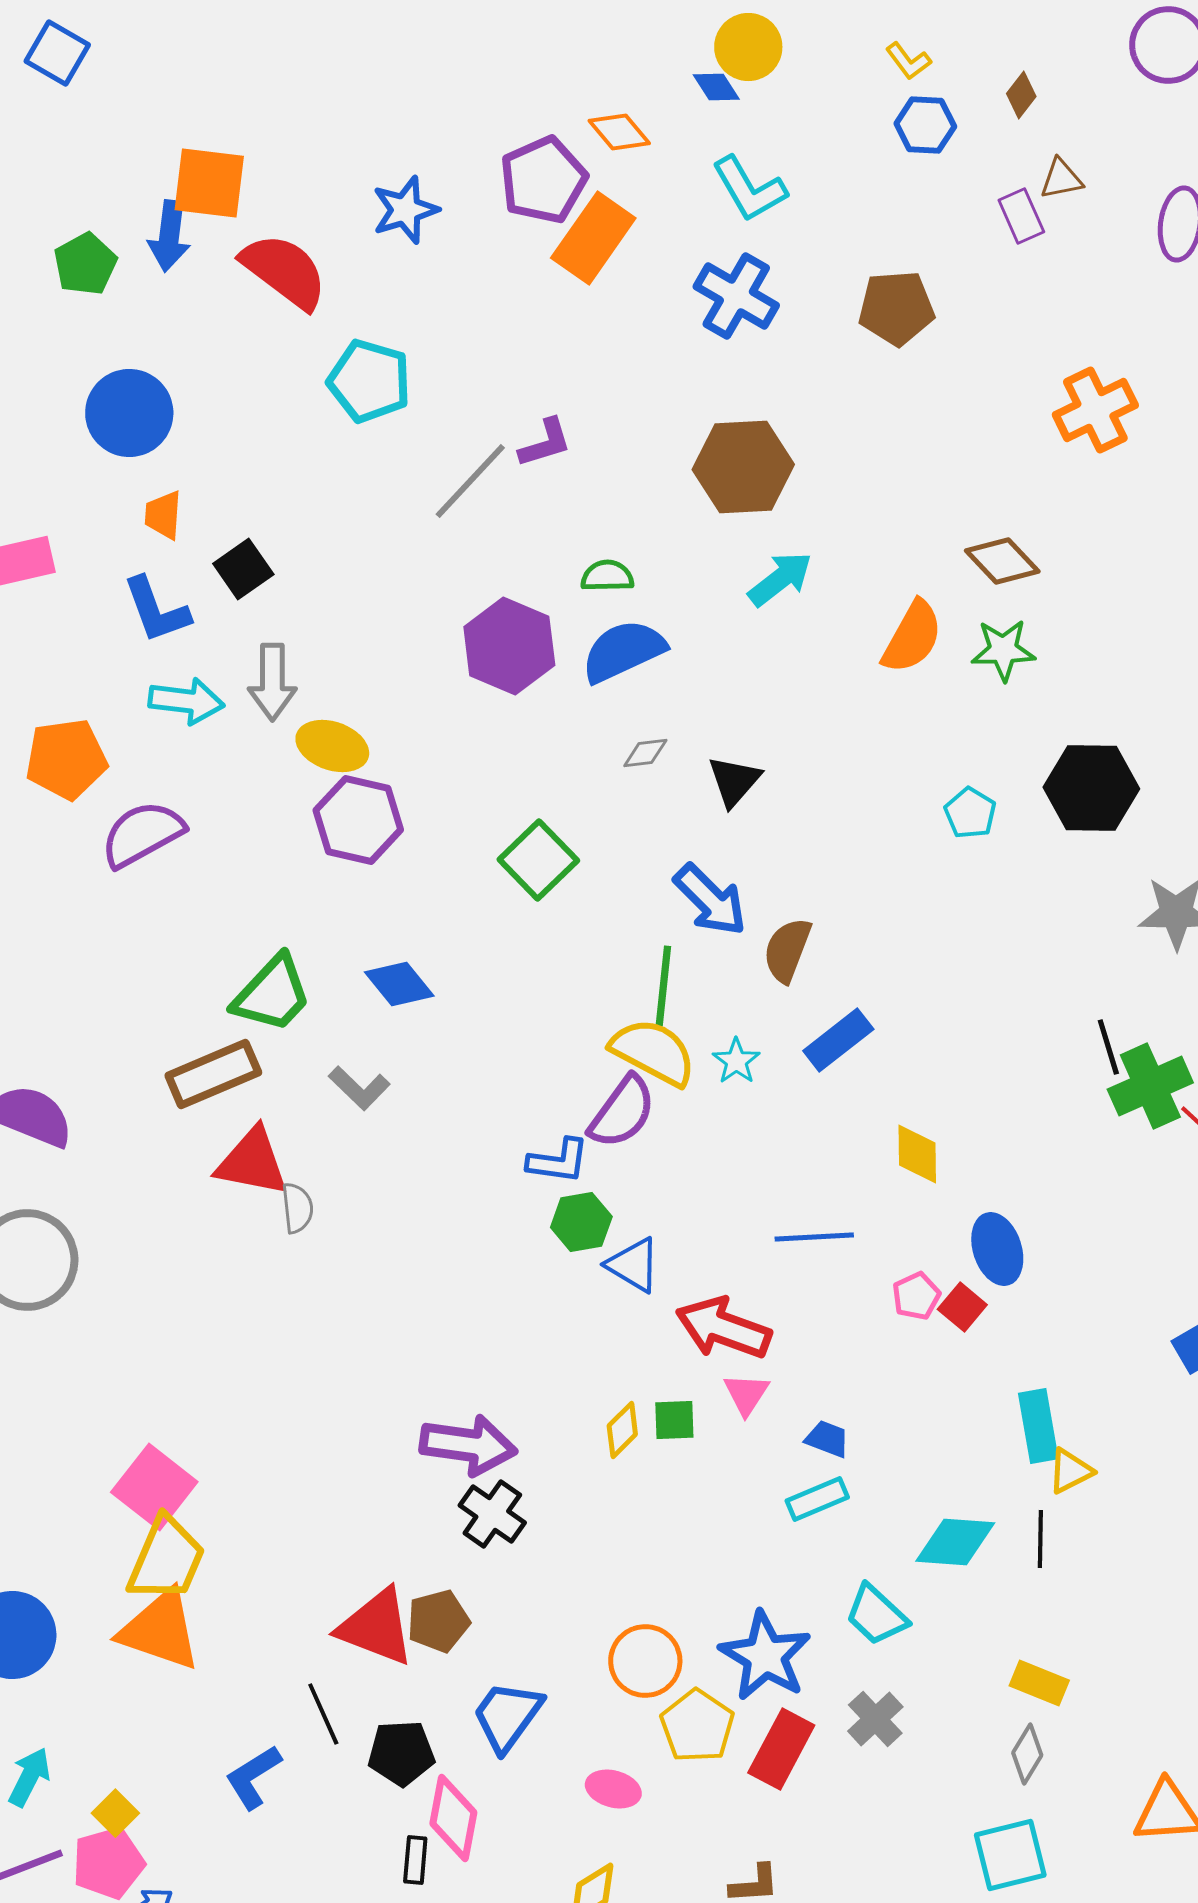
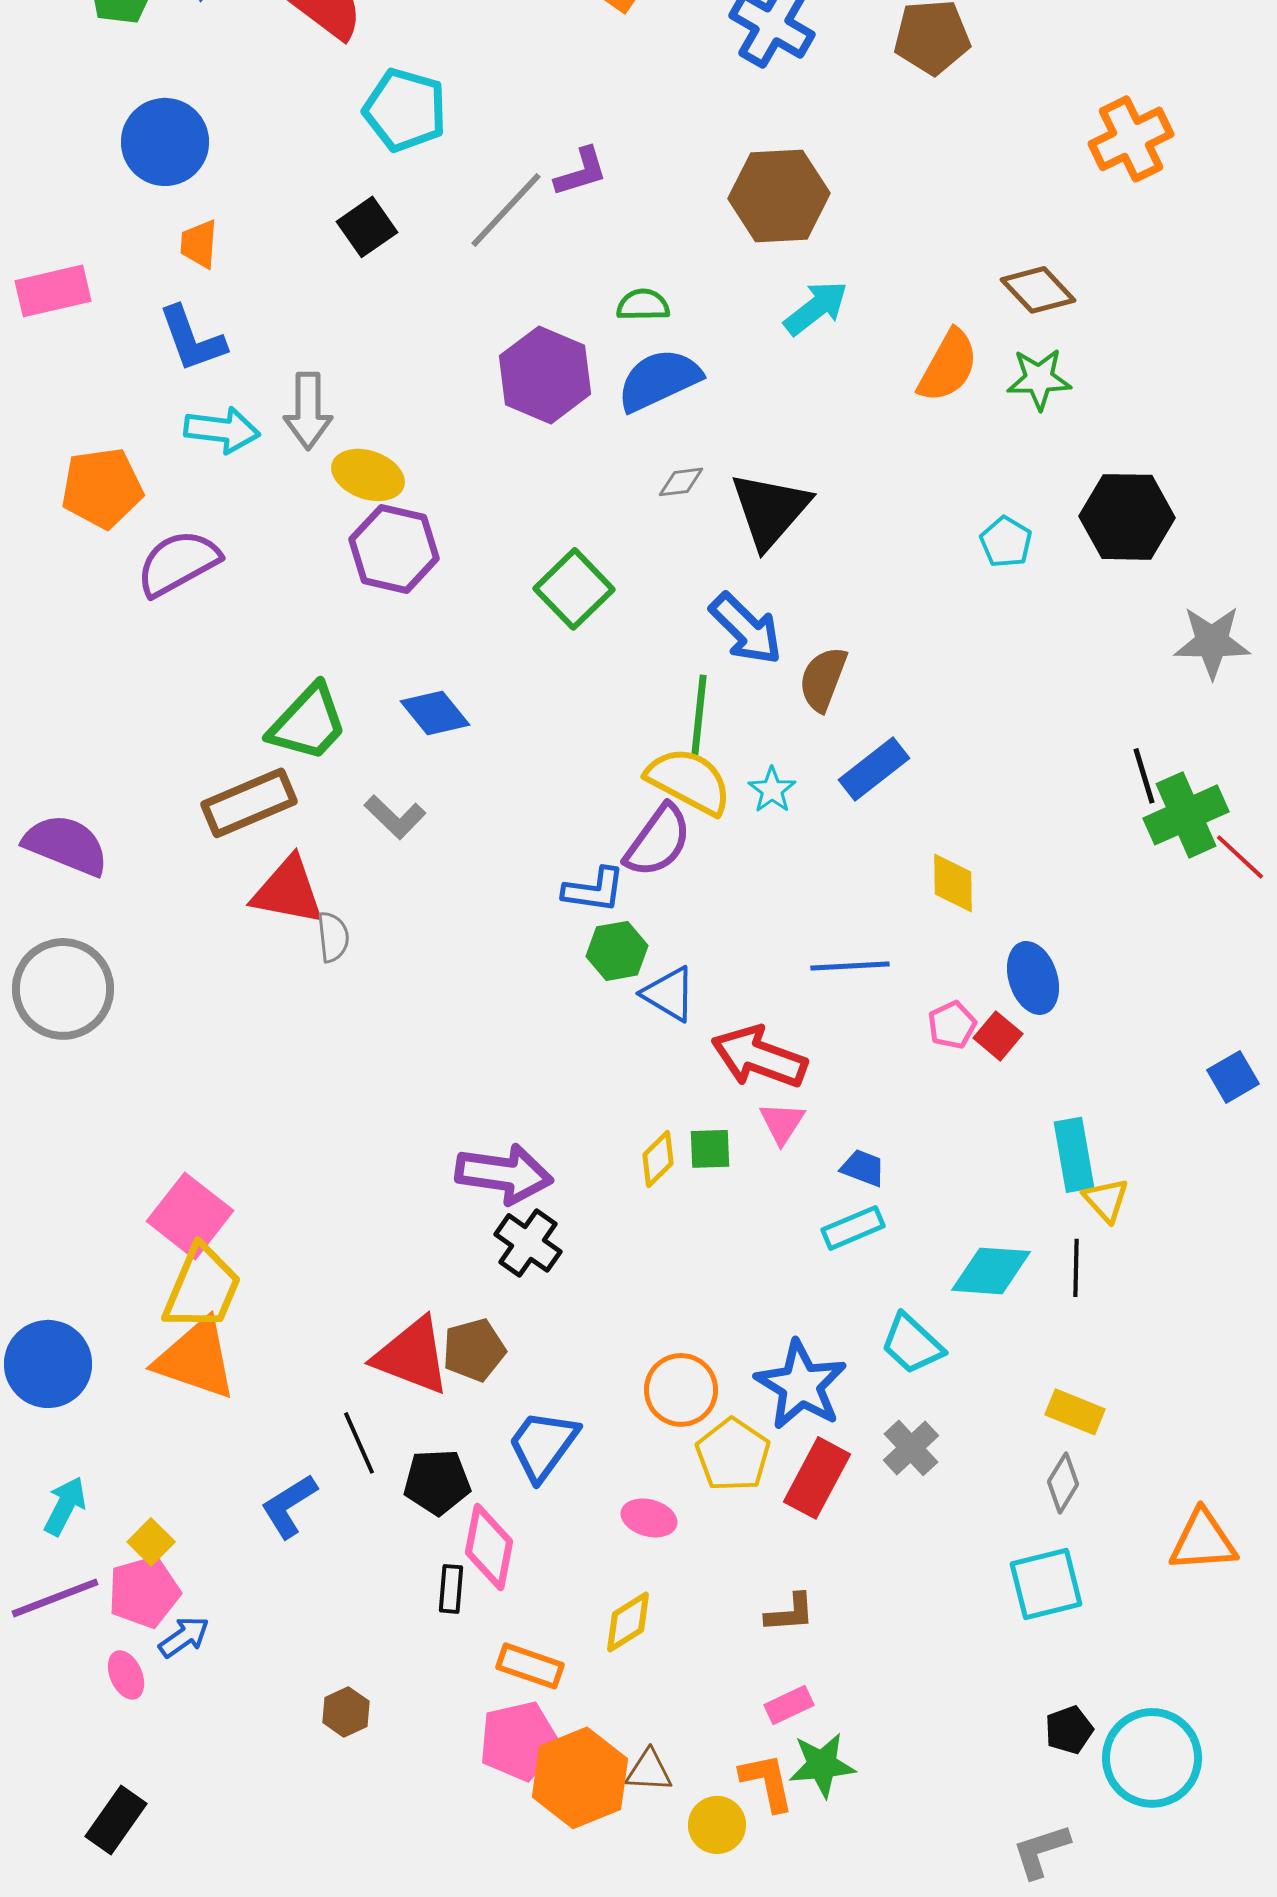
black square: (243, 569) -> (367, 227), moved
black triangle: (734, 781) -> (770, 510), size x1.5
yellow triangle: (1070, 1471) -> (1106, 1200), turned -45

